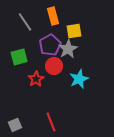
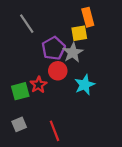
orange rectangle: (53, 16) -> (88, 17), moved
green square: (19, 57) -> (20, 91), moved
gray square: (15, 125) -> (19, 124), moved

